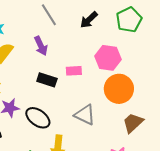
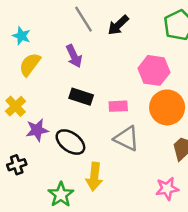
black arrow: (89, 20) -> (118, 25), moved
pink rectangle: (74, 71) -> (118, 106), moved

